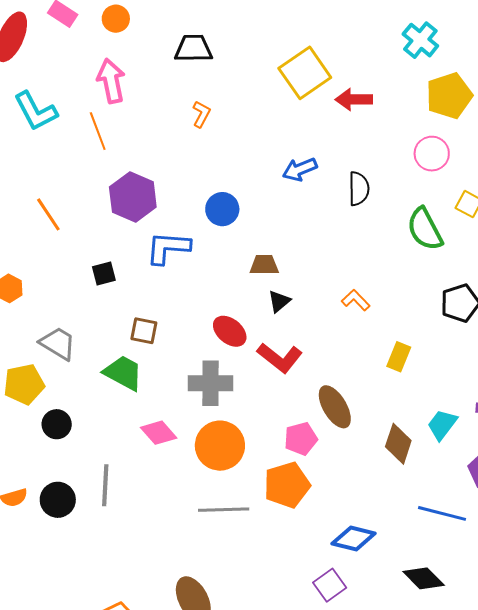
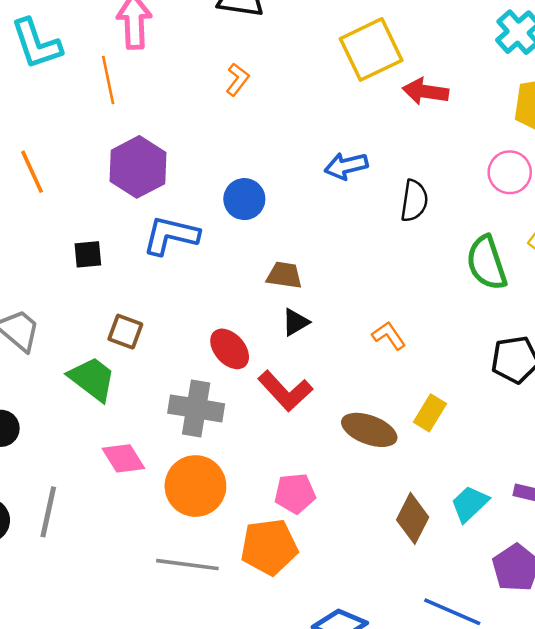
brown ellipse: (335, 407) -> (369, 430), moved, turned -48

